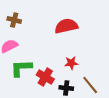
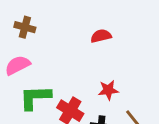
red semicircle: (66, 26) -> (101, 36), size x0.6

